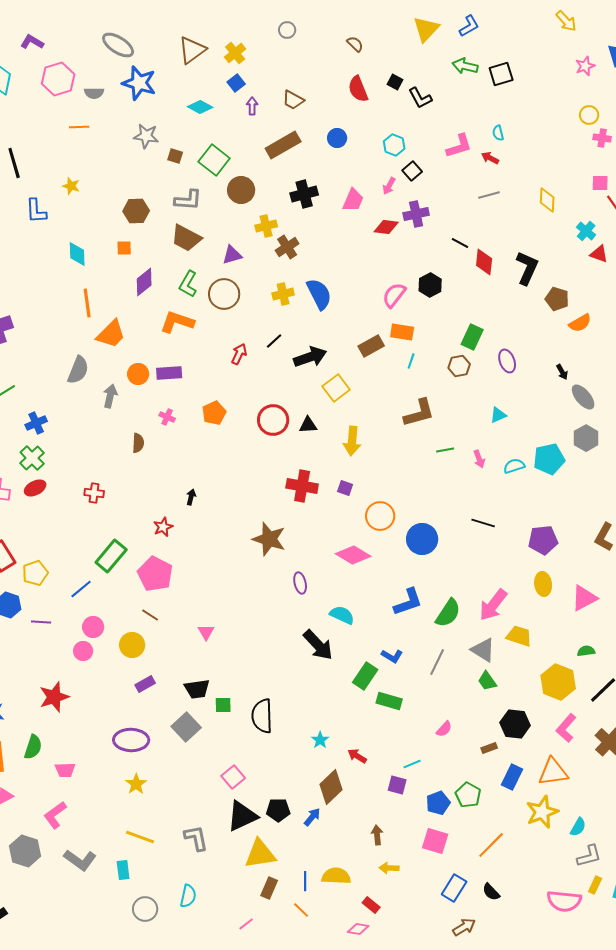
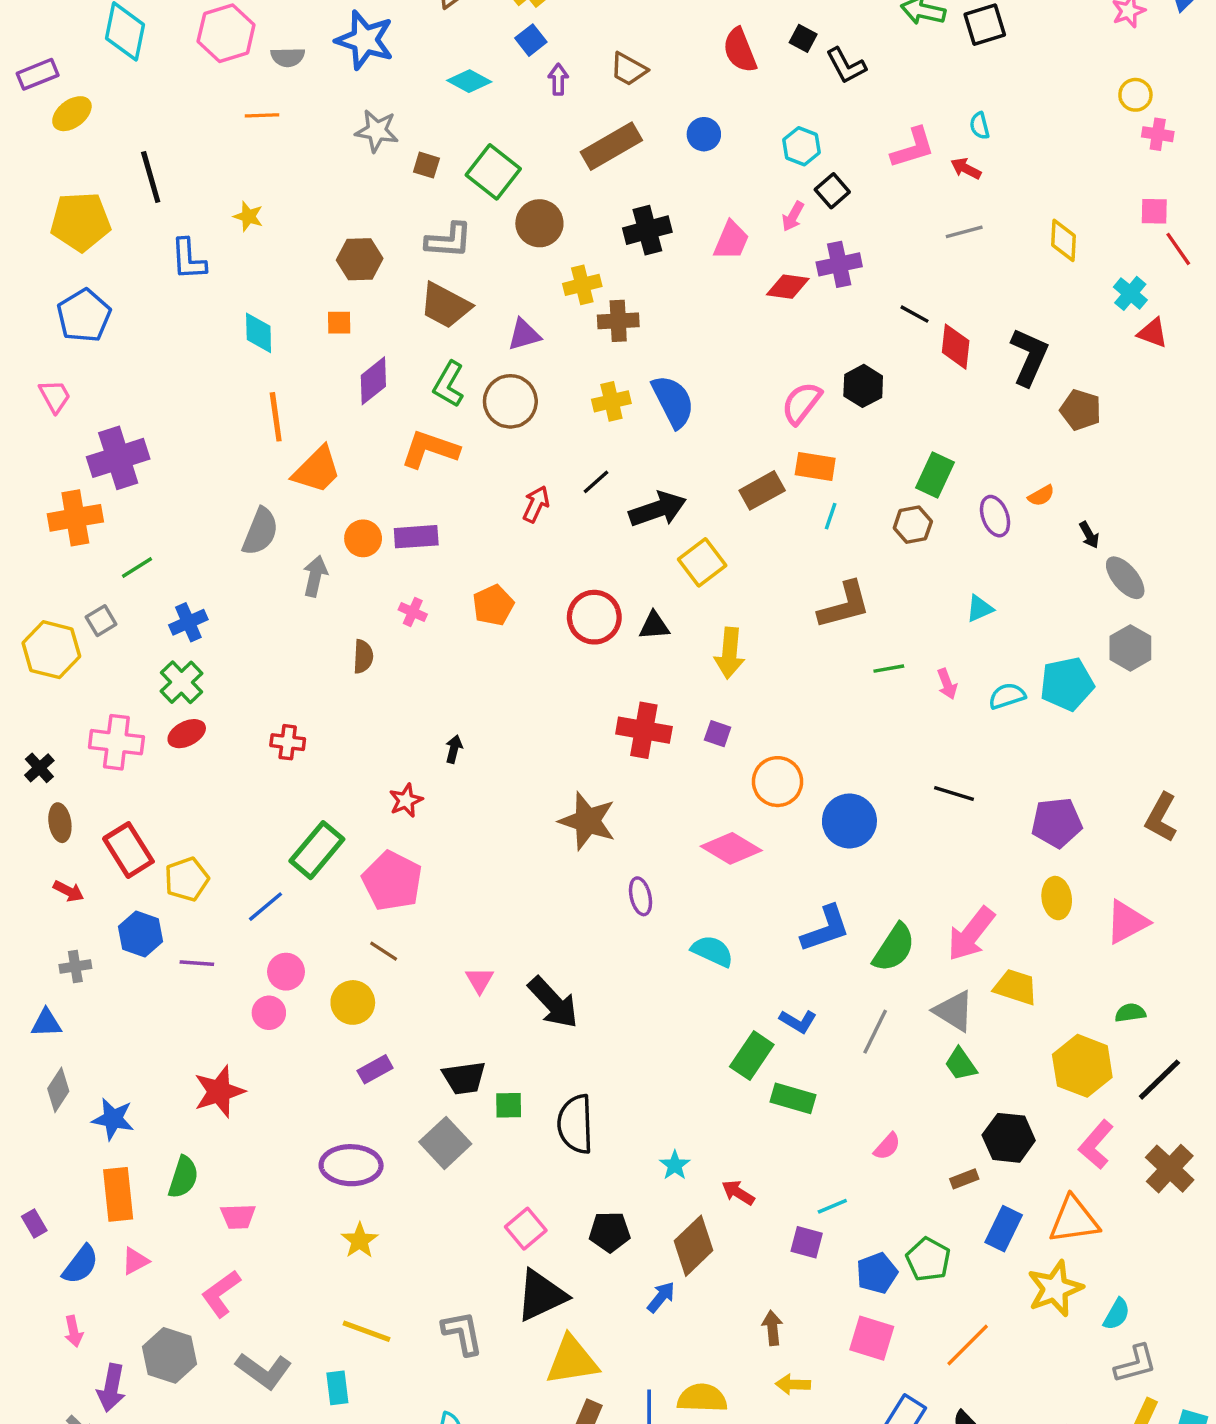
brown cross: (287, 247) -> (618, 321), turned 30
orange semicircle: (580, 323) -> (1041, 496), moved, size x0.7
black arrow: (318, 645) -> (553, 1002), moved
black pentagon: (278, 810) -> (610, 1232), moved

